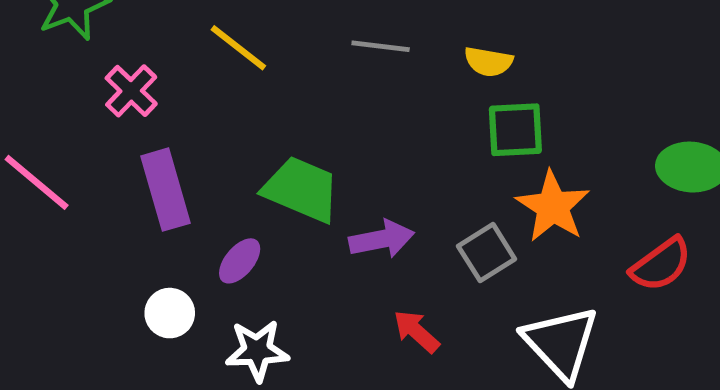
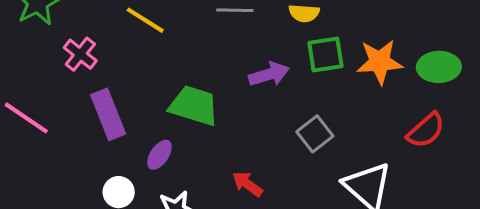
orange star: (553, 207) -> (380, 62), moved, turned -30
purple arrow: (382, 239) -> (269, 74), moved
red arrow: (416, 331) -> (247, 184), moved

